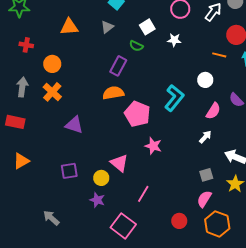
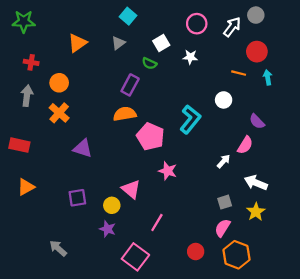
orange triangle: (69, 27) -> (77, 43), turned -30
gray arrow: (22, 87) -> (27, 96), moved
pink semicircle: (213, 111) -> (245, 145), moved

